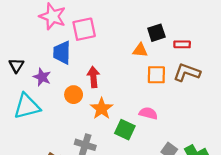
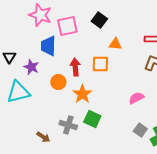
black square: (156, 33) -> (99, 20), moved, turned -35
orange square: (156, 75) -> (100, 64), moved
pink semicircle: (148, 113) -> (136, 98), moved, turned -42
green square: (125, 130) -> (92, 119), moved

